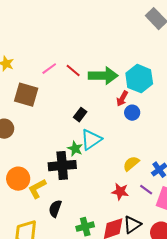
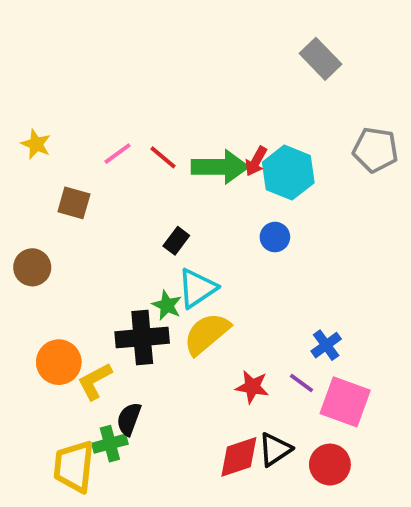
brown square: (26, 95) -> (74, 203), size x0.7
red arrow: (122, 99) -> (256, 161), moved
yellow semicircle: (131, 164) -> (207, 334), moved, size x1.5
green cross: (85, 227) -> (110, 444), moved

